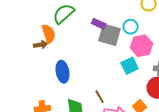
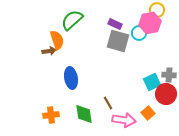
purple rectangle: (99, 24) -> (115, 24), moved
pink hexagon: (142, 46) -> (150, 23), moved
cyan square: (130, 66) -> (152, 82), moved

